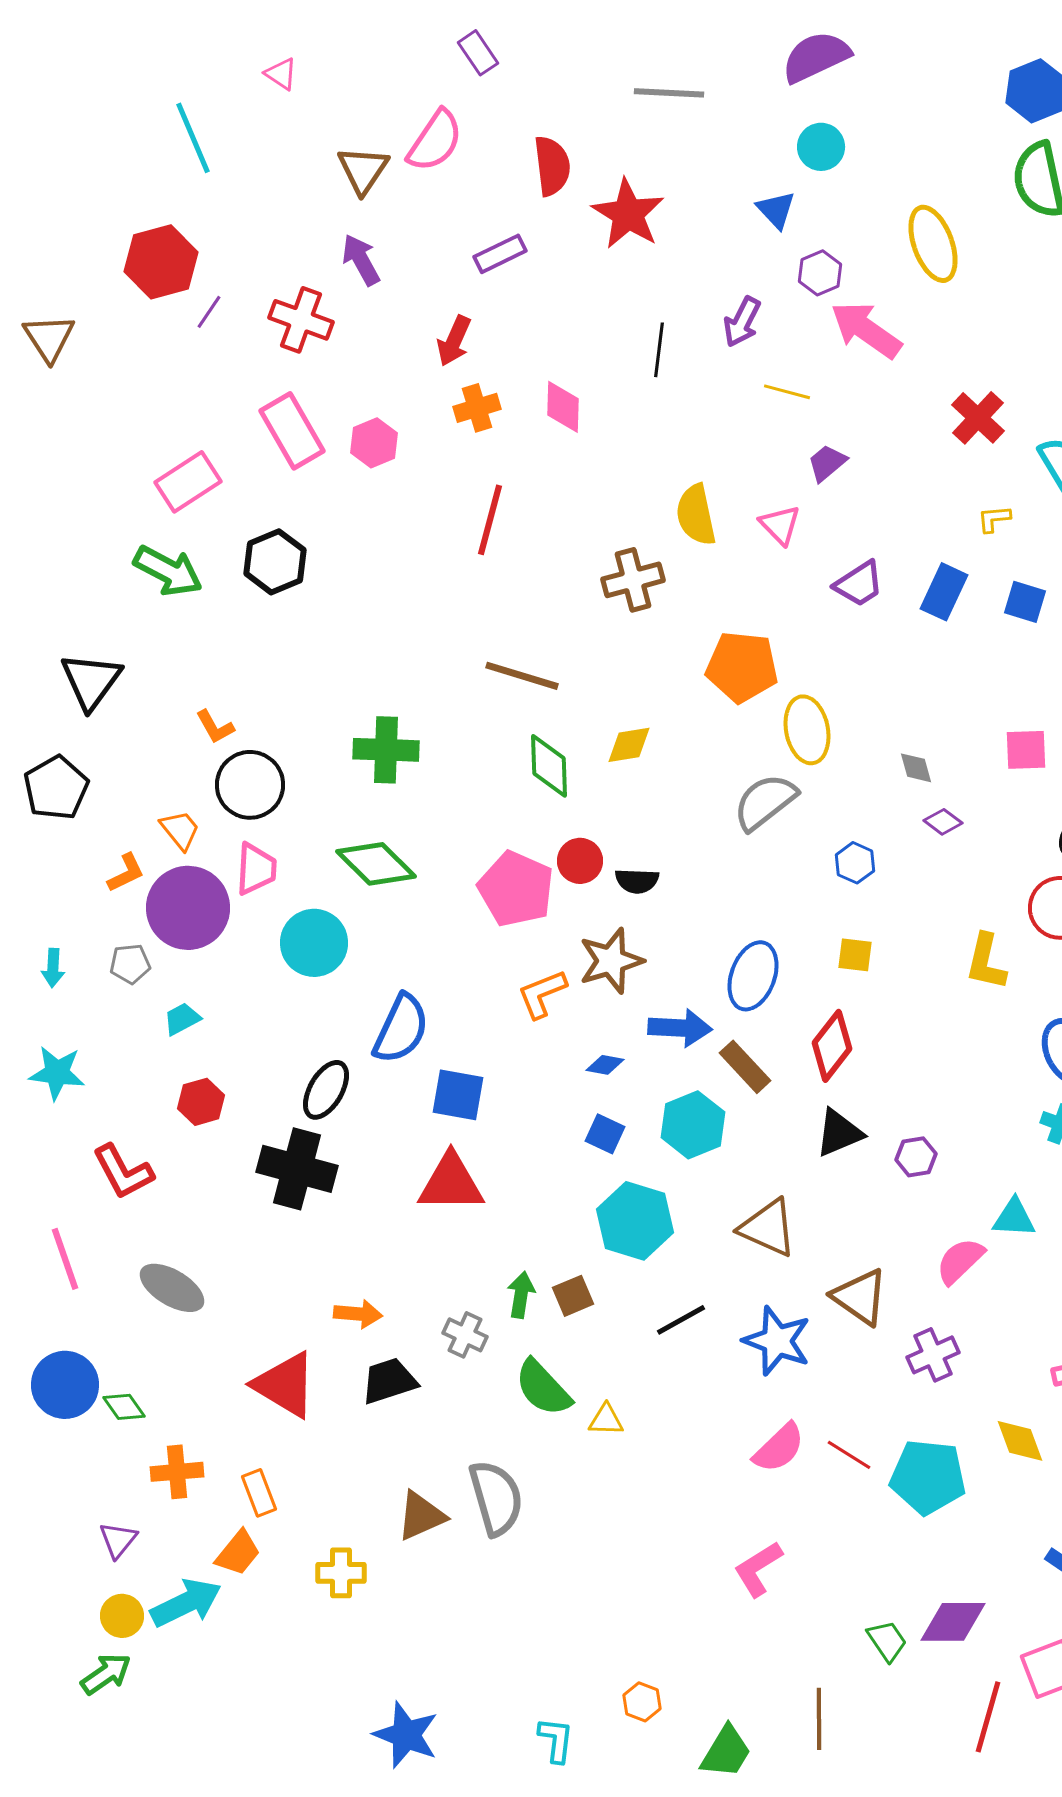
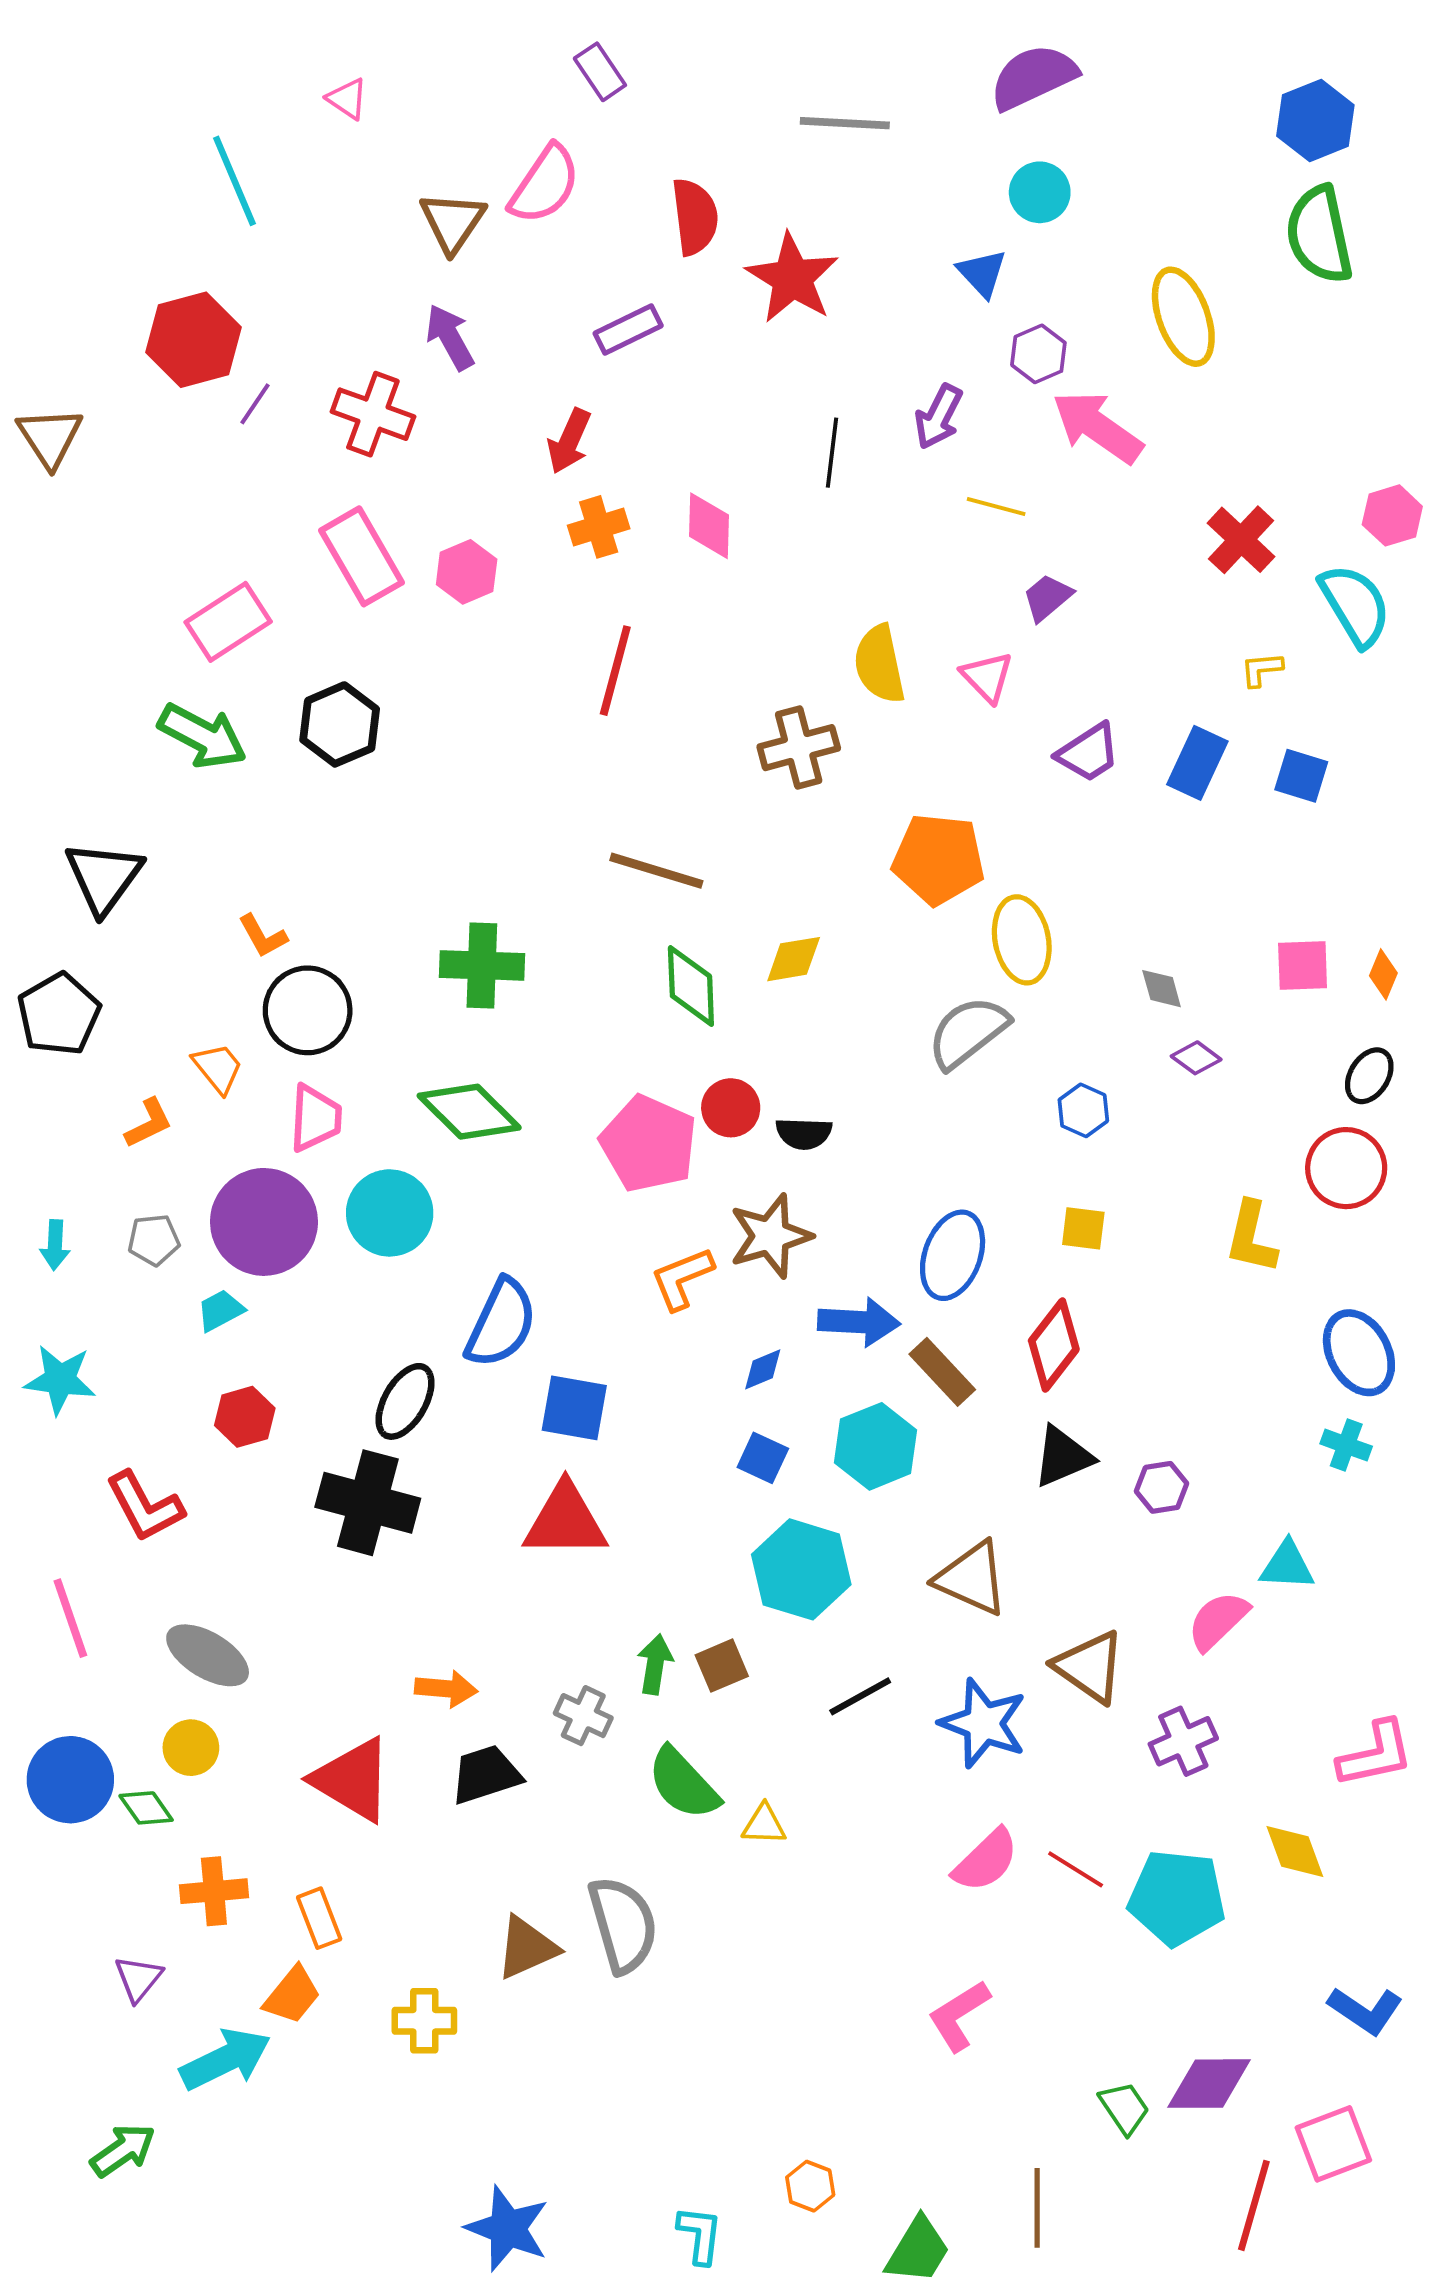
purple circle: (188, 908) -> (264, 1222), moved
blue diamond: (605, 1065) -> (763, 1369), turned -33
yellow circle: (122, 1616) -> (191, 1748), moved

